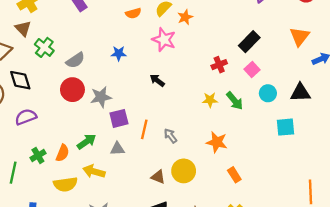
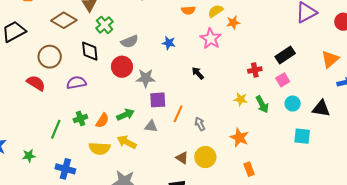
black diamond: (20, 80) -> (90, 51), moved

